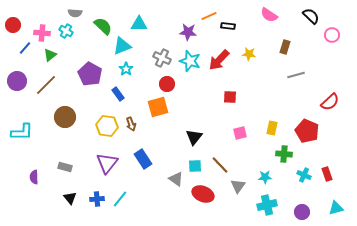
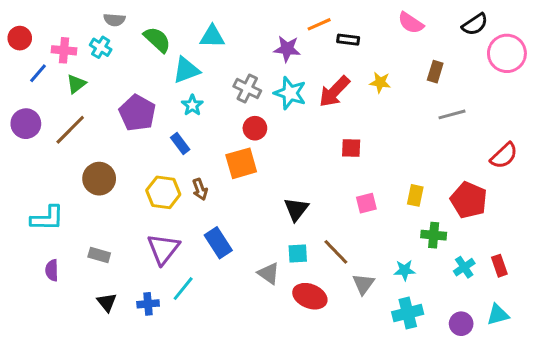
black semicircle: (311, 16) -> (475, 24), turned 102
pink circle: (332, 35) -> (507, 53), size x1.6
cyan L-shape: (22, 132) -> (47, 218), moved
cyan cross: (304, 175) -> (464, 267), turned 32
cyan line: (120, 199) -> (183, 289), moved
cyan triangle: (336, 208) -> (498, 315), moved

